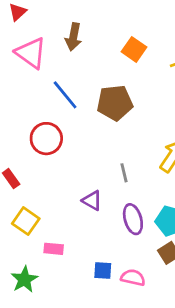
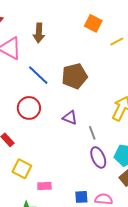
orange square: (134, 49) -> (93, 23), moved
gray line: (124, 173) -> (92, 133), moved
purple triangle: (92, 201) -> (70, 118), moved

